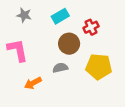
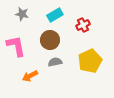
brown circle: (69, 44) -> (50, 40), moved
yellow pentagon: (99, 67) -> (90, 61), turned -30

